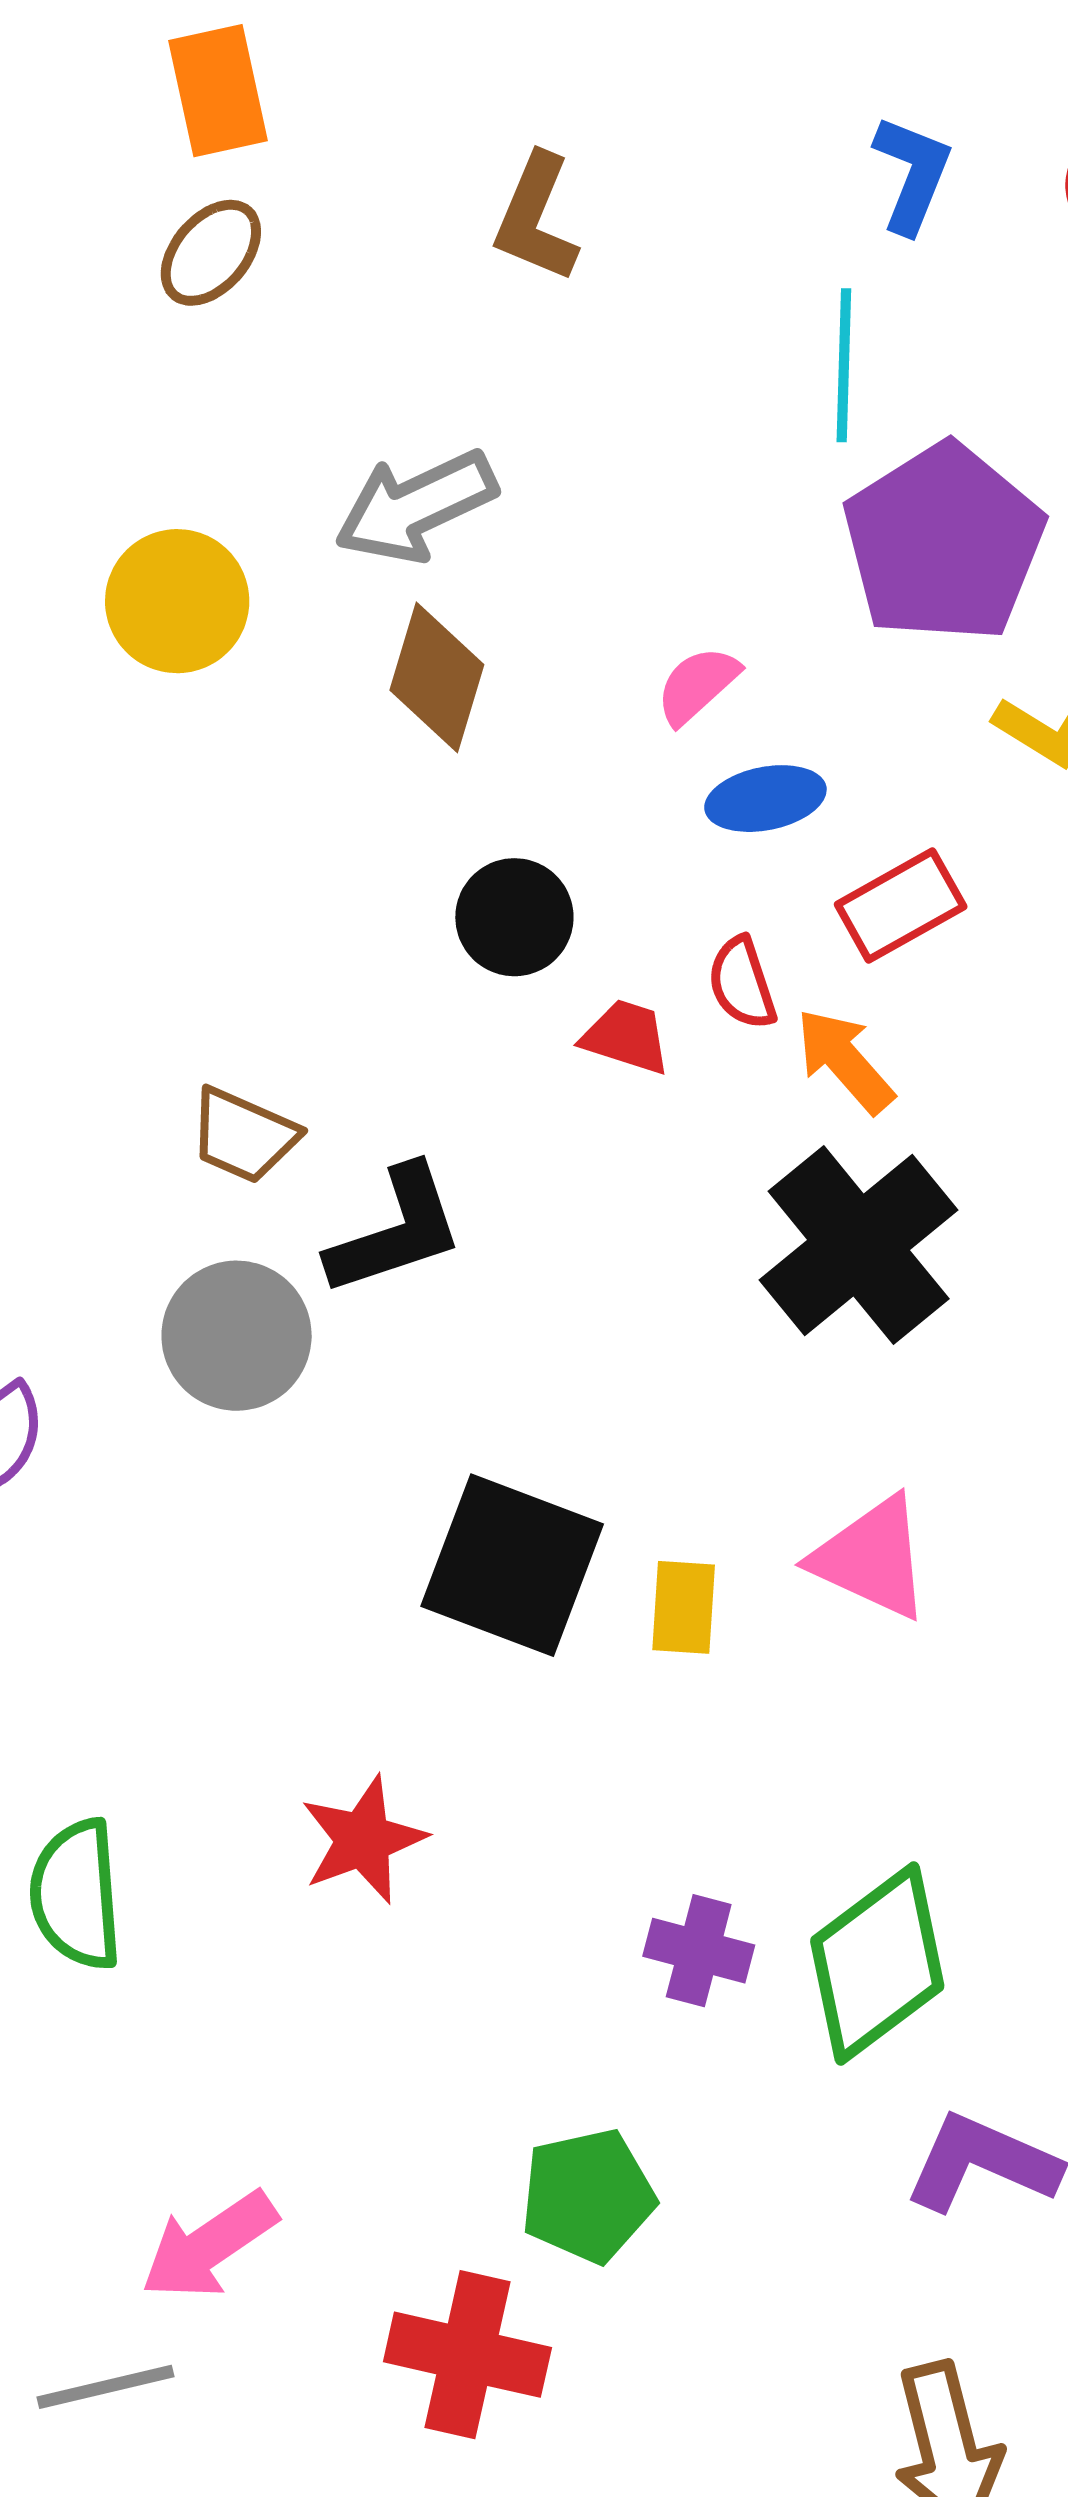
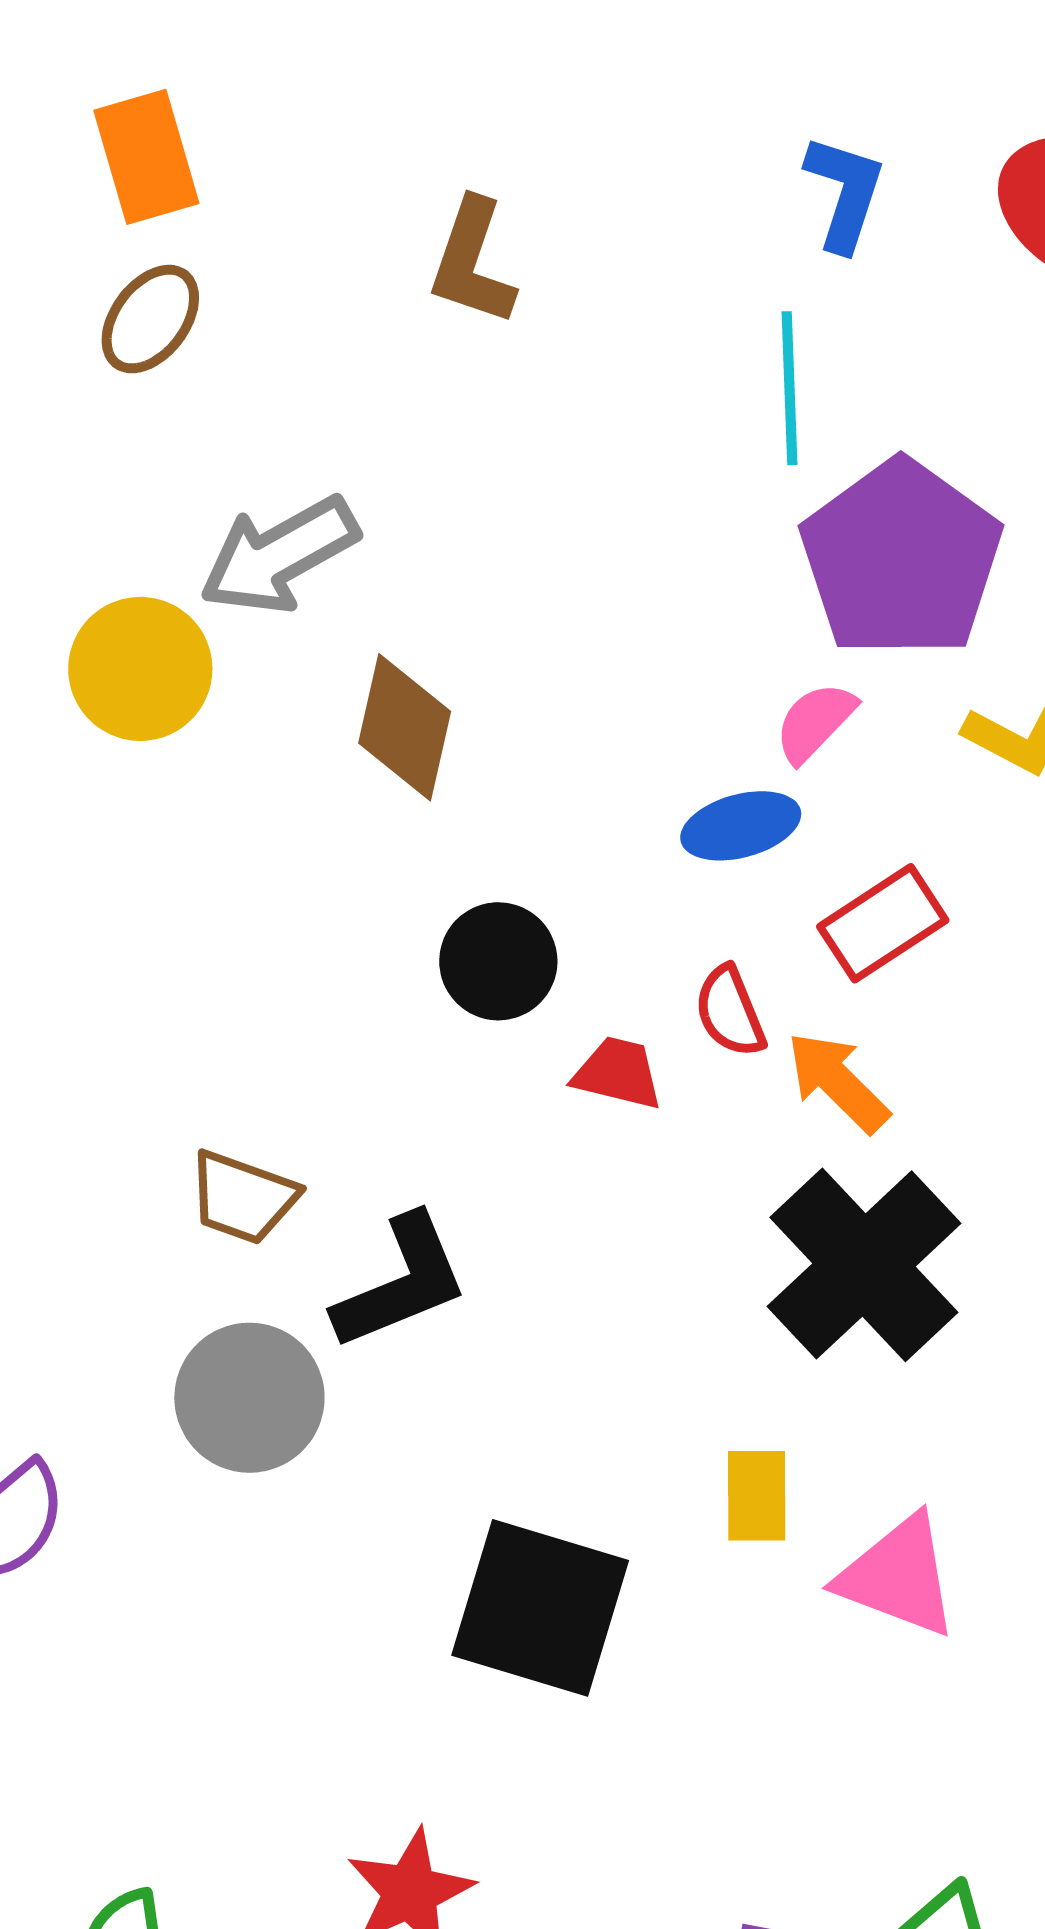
gray arrow: (416, 506) -> (279, 555), moved
pink semicircle: (697, 685) -> (815, 722), moved
yellow rectangle: (684, 1607) -> (757, 1496), moved

